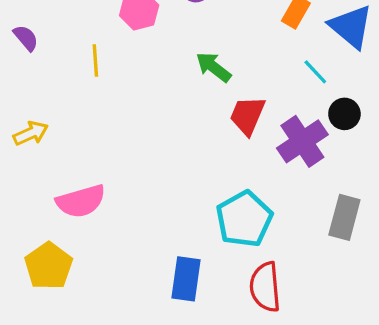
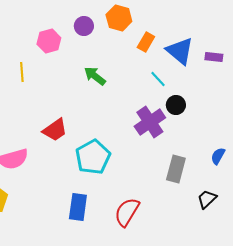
red trapezoid: (247, 116) -> (55, 130), moved, turned -148
cyan pentagon: (244, 219) -> (93, 157), moved
red semicircle: (265, 287) -> (127, 212), turned 36

